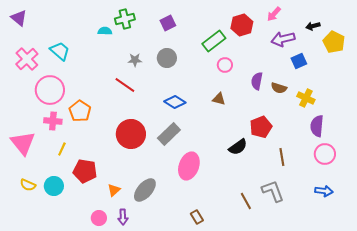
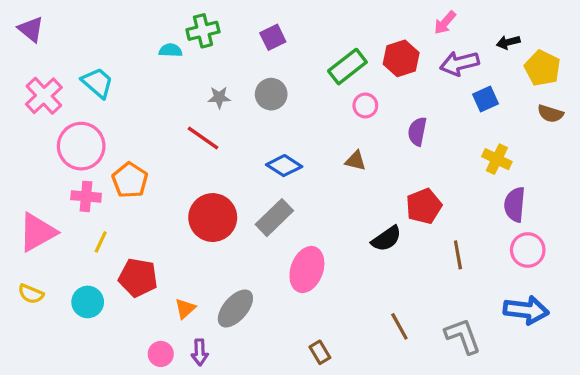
red hexagon: (242, 25) -> (401, 58), moved
brown semicircle: (279, 88) -> (550, 114), moved
pink triangle: (23, 143) -> (37, 232), turned 40
yellow semicircle: (28, 185) -> (31, 294), moved
gray L-shape: (273, 191) -> (463, 336), moved
blue arrow: (324, 191) -> (526, 310), size x1.5

